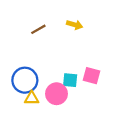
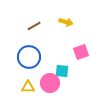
pink square: (92, 76) -> (81, 52), moved, turned -35
blue circle: (25, 80) -> (29, 57), moved

